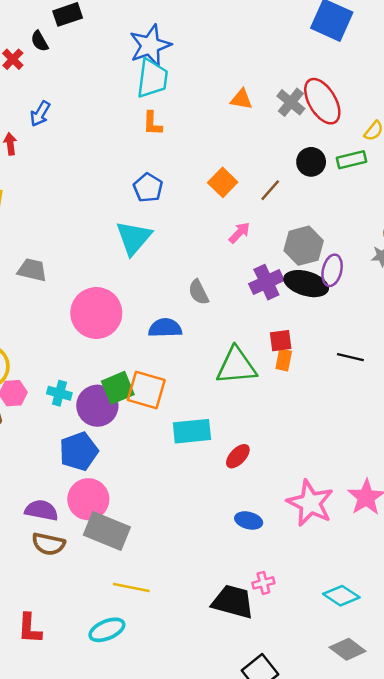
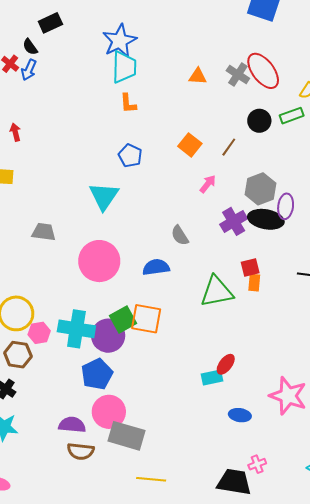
blue arrow: (40, 114) -> (29, 70), moved
cyan triangle: (134, 238) -> (104, 196), moved
cyan cross: (59, 393) -> (76, 329), size x1.8
cyan rectangle: (192, 431) -> (212, 378), moved, size x0.7

